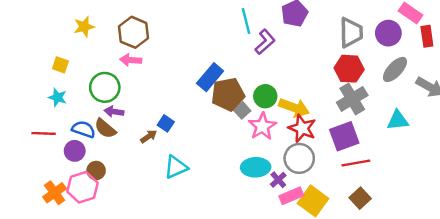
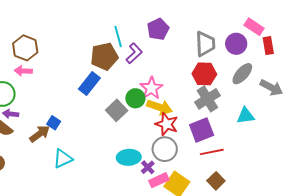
brown pentagon: (228, 94) -> (104, 56), moved
gray square: (242, 110) -> (117, 110), size x1.5
pink star: (262, 126) -> (151, 88), moved
brown arrow: (149, 136) -> (40, 134), size x1.5

